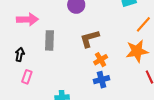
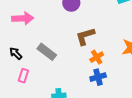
gray rectangle: (50, 40) -> (47, 52), moved, turned -54
black arrow: (20, 54) -> (16, 53), turned -56

